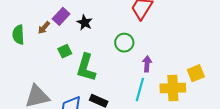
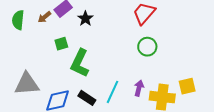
green circle: (124, 43) -> (147, 47), moved
purple arrow: (147, 64) -> (139, 88), moved
cyan line: (140, 90) -> (112, 92), moved

